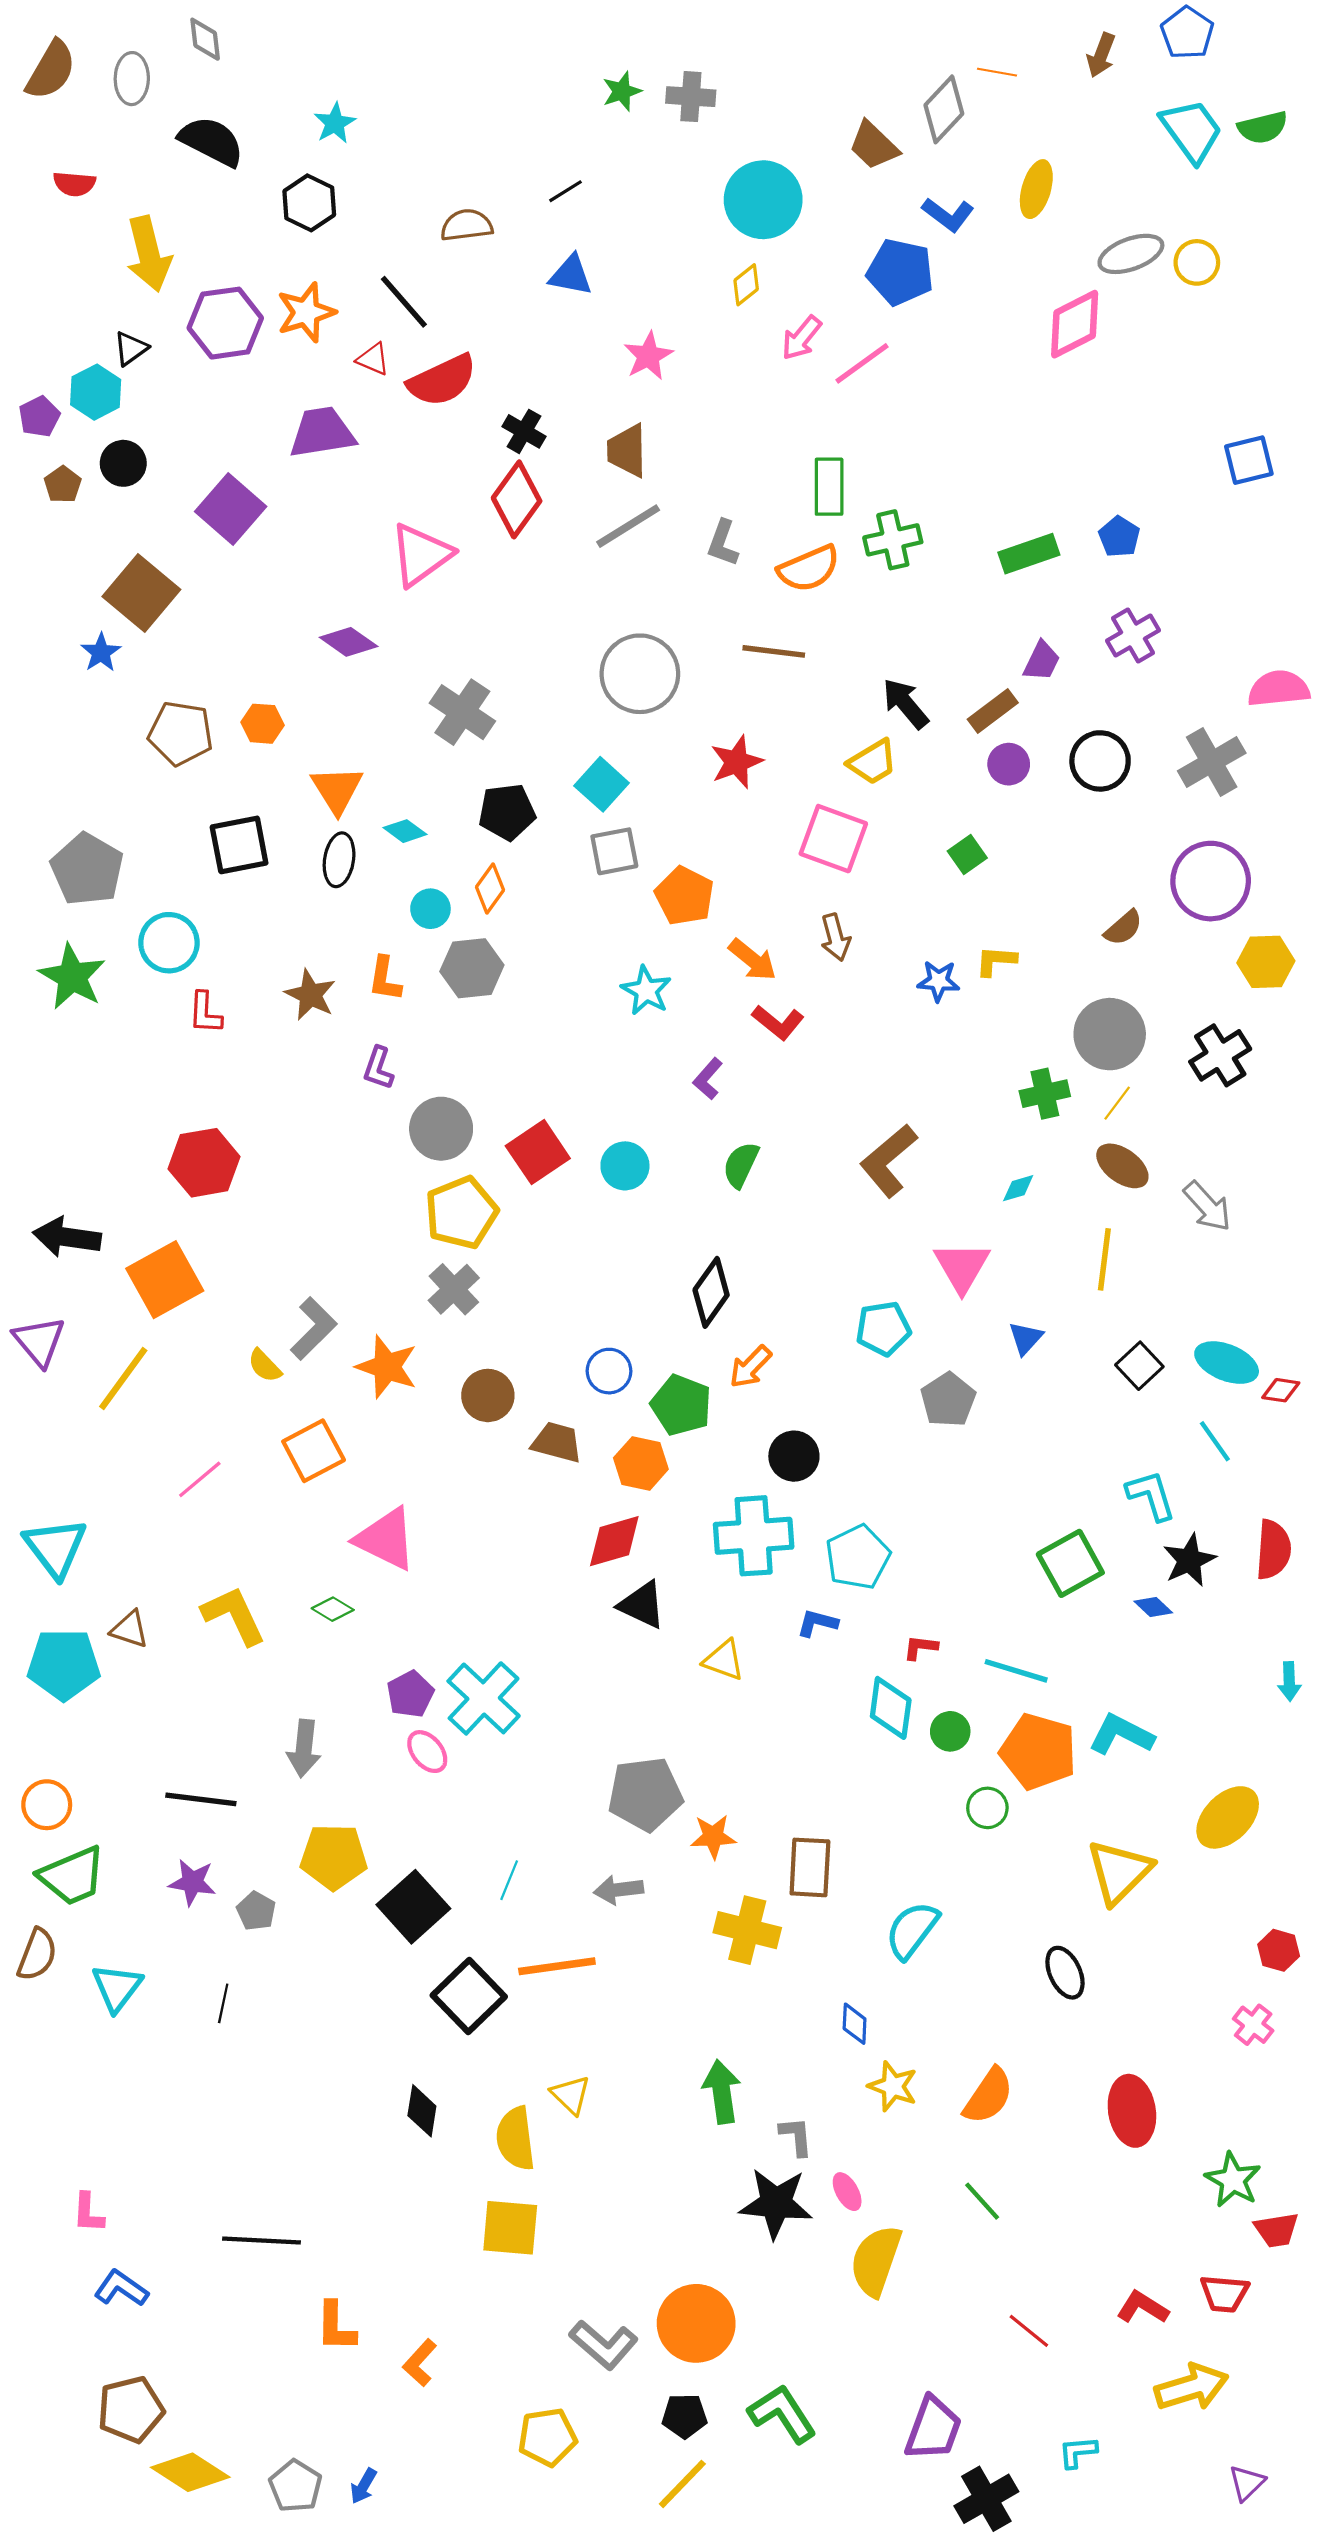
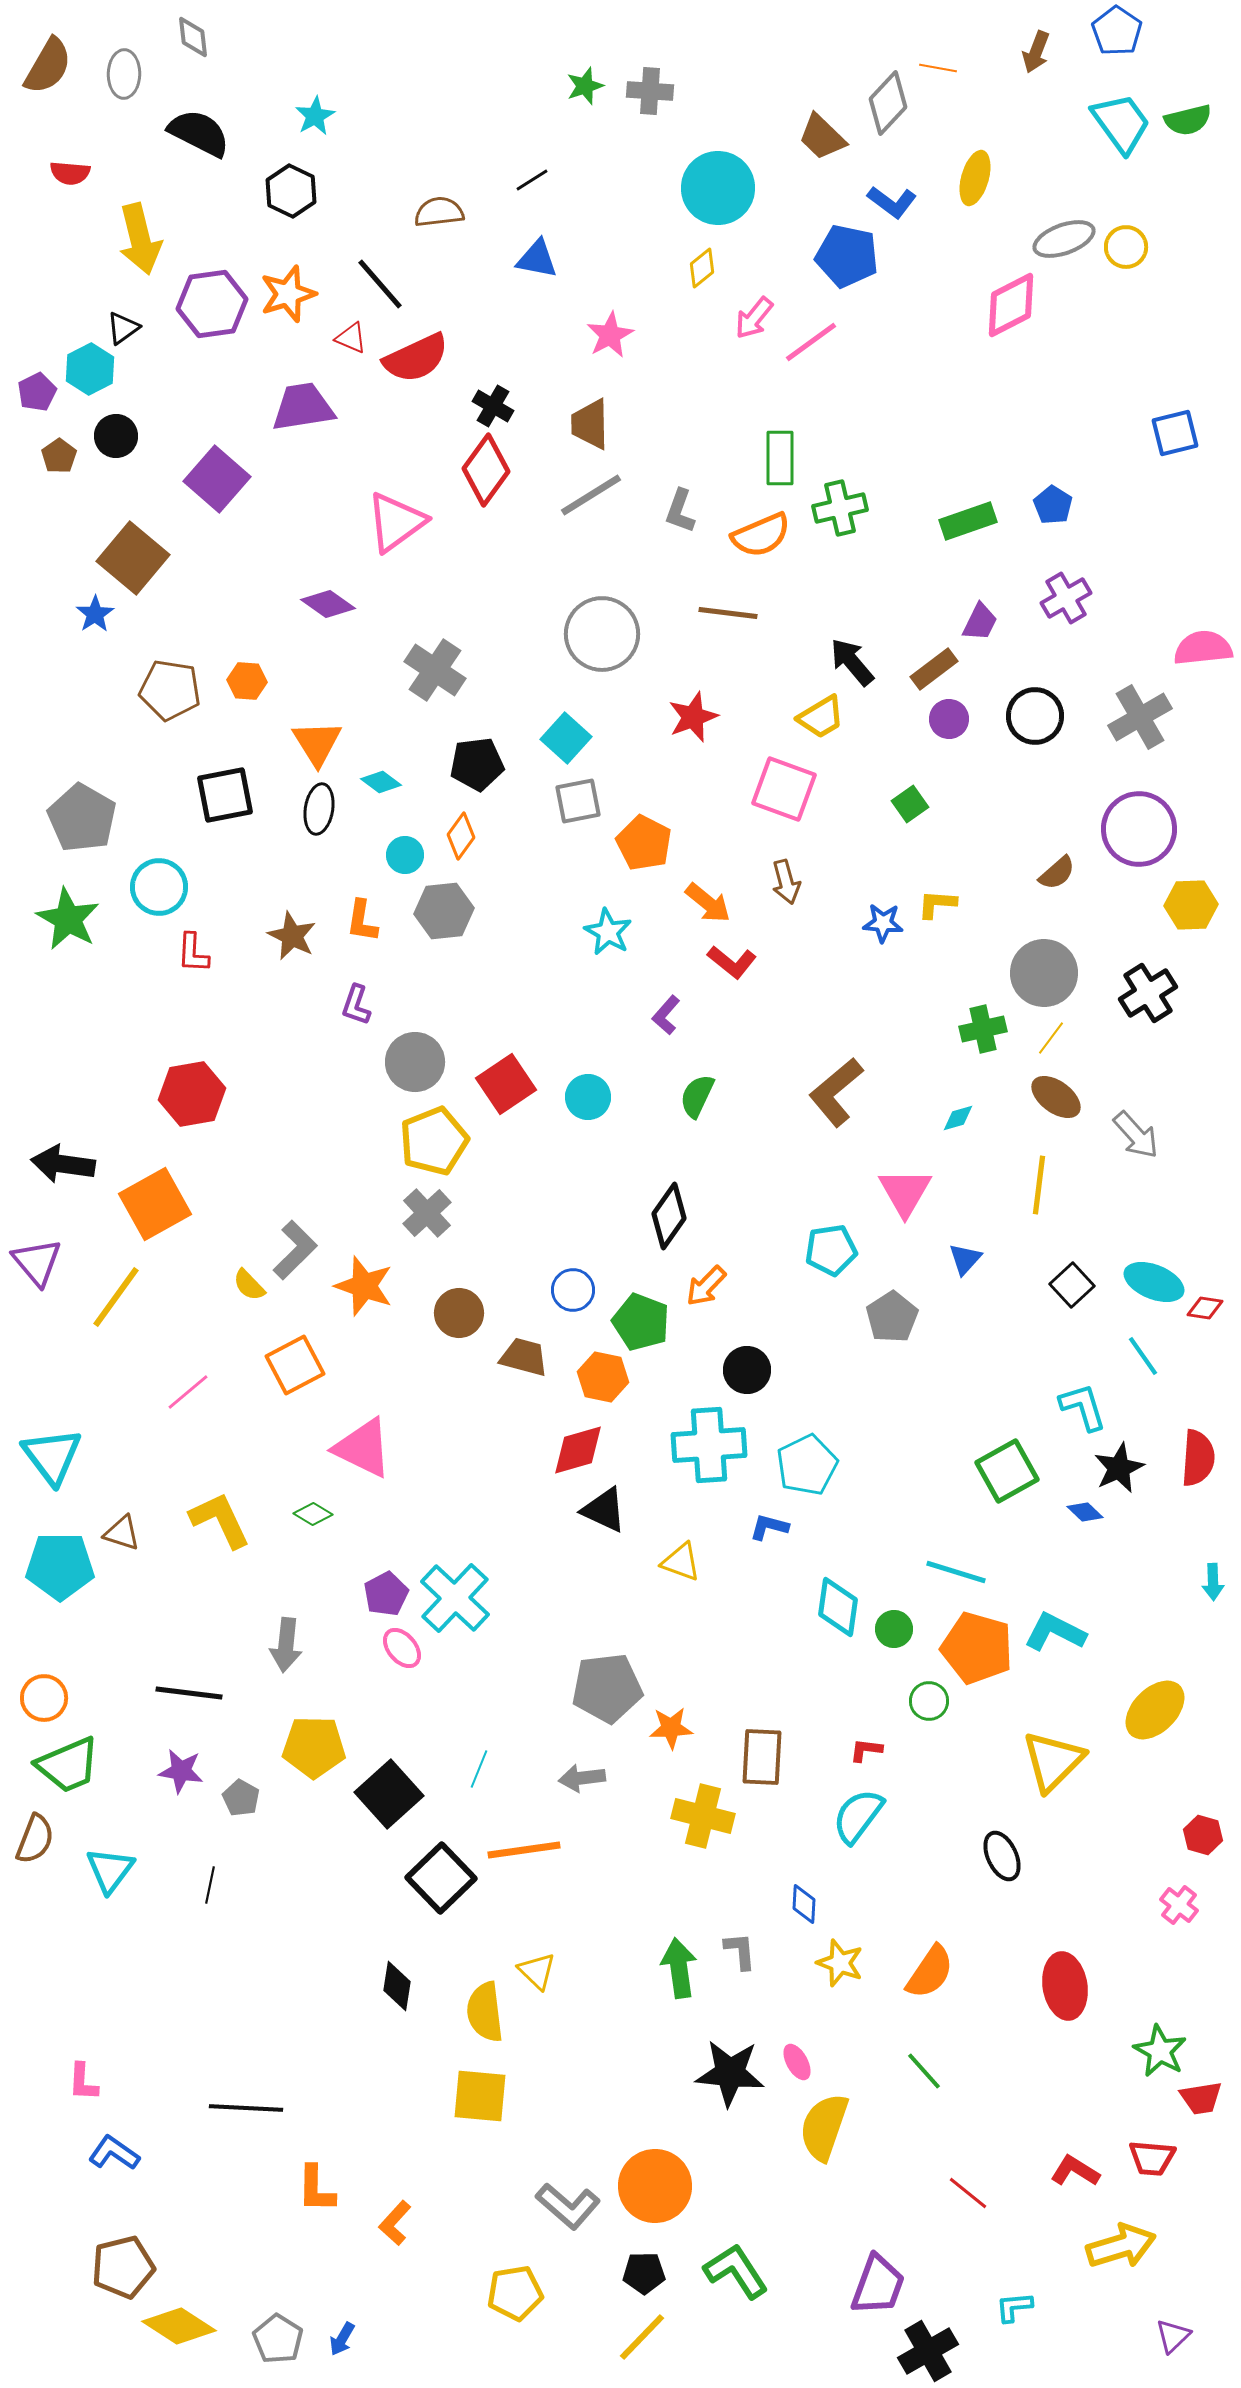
red L-shape: (920, 1647) -> (866, 1750), moved
gray L-shape: (796, 2136) -> (740, 1951), moved

